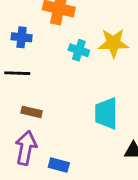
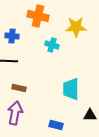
yellow star: (113, 43) -> (76, 27), moved
blue rectangle: (59, 165) -> (56, 125), moved

